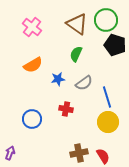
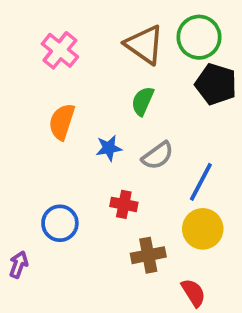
orange semicircle: (33, 65) -> (62, 122), turned 138
blue line: (107, 97) -> (201, 182), turned 45
purple arrow: (10, 153) -> (19, 265), moved
brown cross: (79, 153) -> (148, 255), moved

